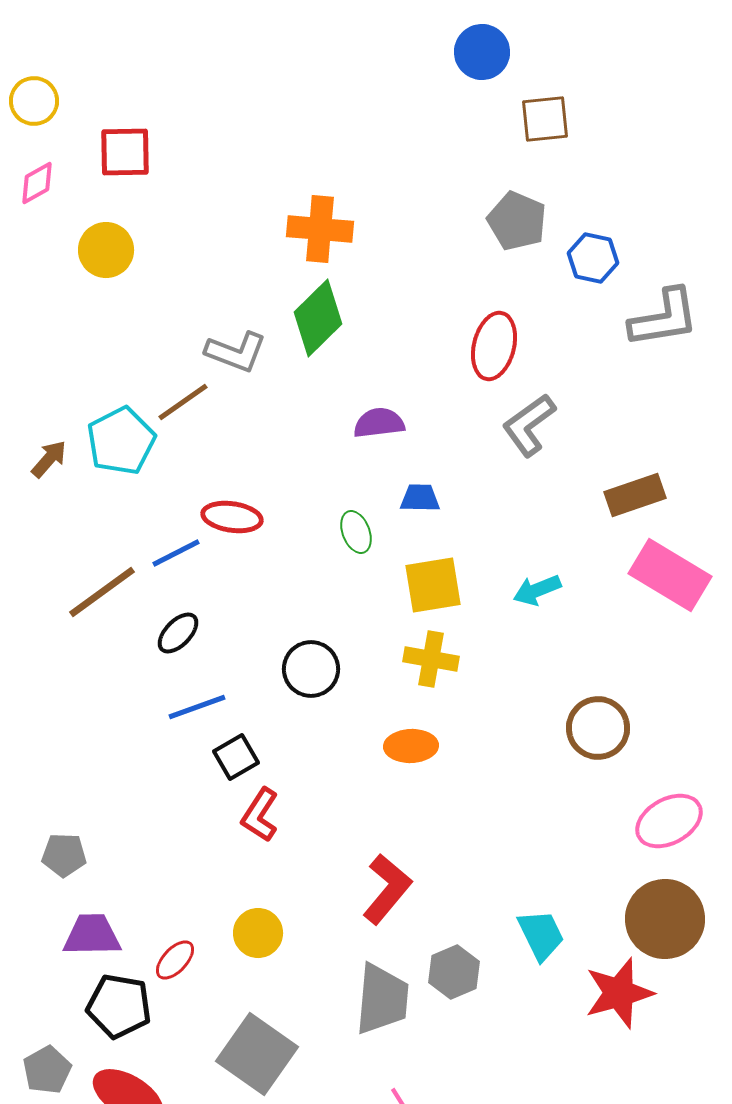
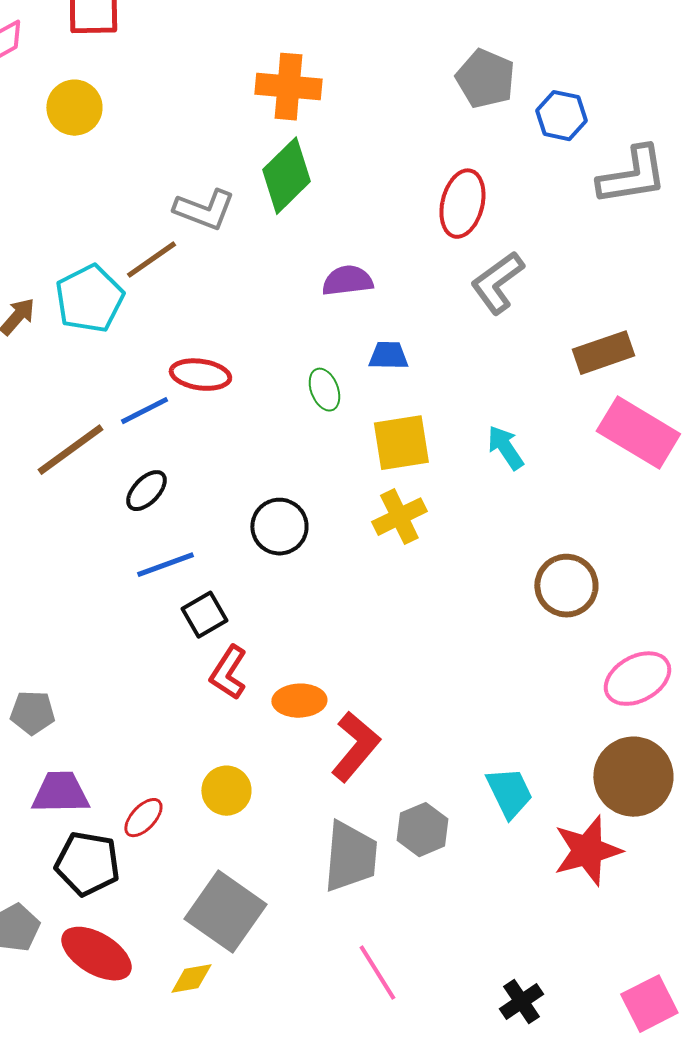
cyan arrow: (537, 590) -> (505, 448), turned 78
yellow cross: (431, 659) -> (399, 517), turned -36
orange ellipse: (411, 746) -> (299, 701), moved

